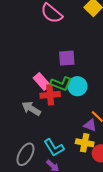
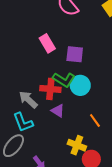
pink rectangle: (42, 81) -> (47, 43), moved
purple triangle: (90, 125) -> (58, 111), moved
cyan L-shape: (54, 148) -> (23, 122), moved

